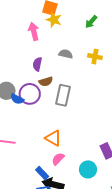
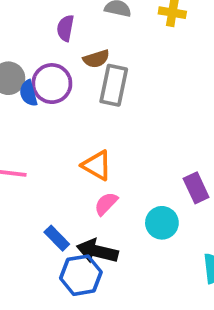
brown semicircle: (46, 82) -> (96, 59), moved
blue semicircle: (17, 99) -> (28, 93), turned 48
blue rectangle: (42, 173) -> (57, 238), moved

